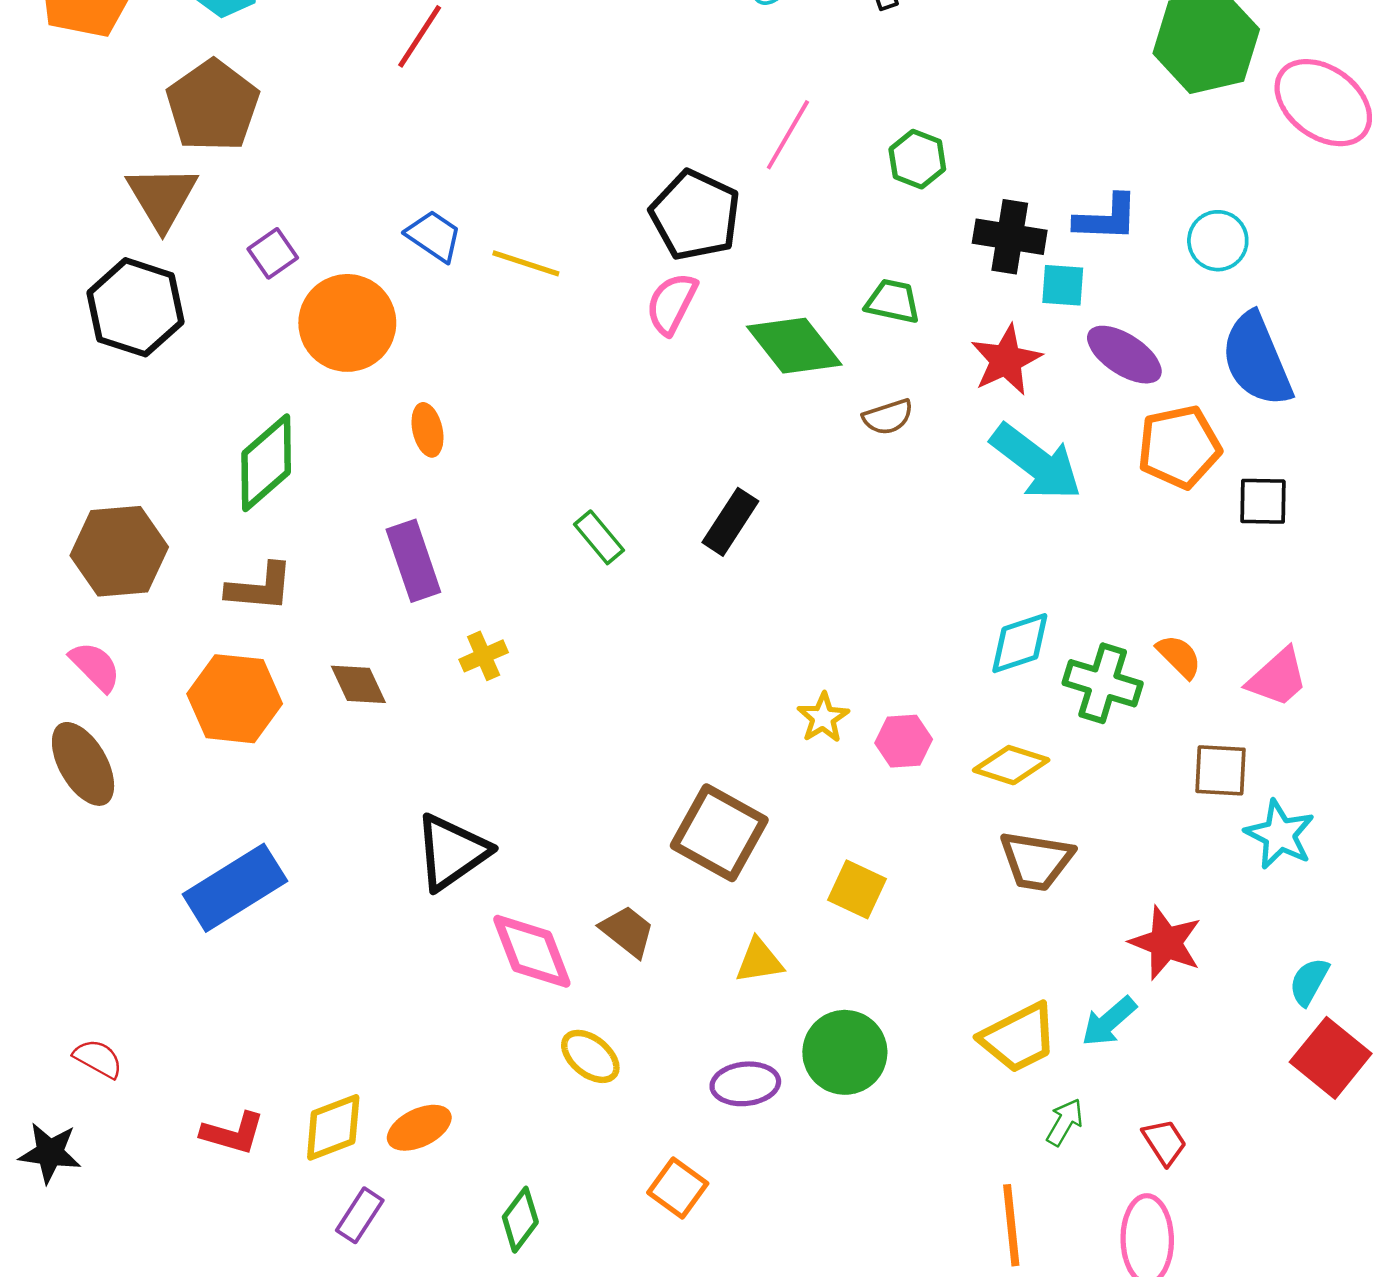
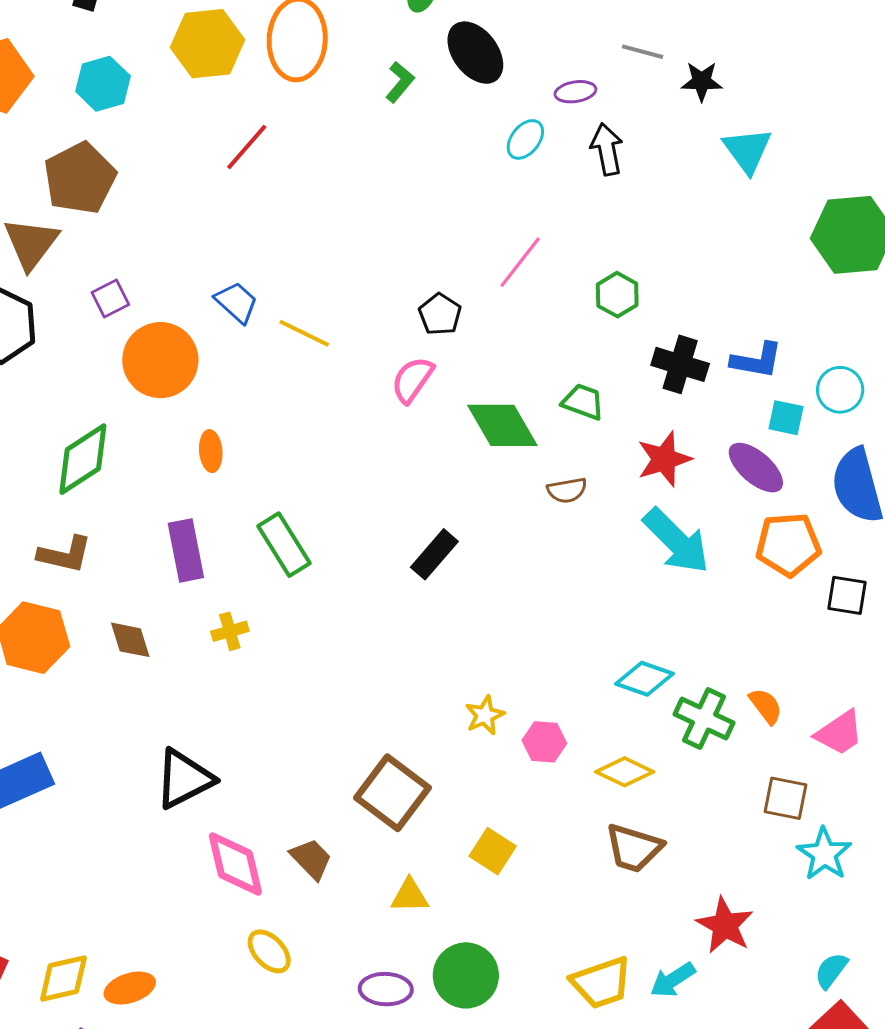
black pentagon: (695, 215) -> (440, 314), size x0.6
cyan square: (1063, 285) -> (786, 418), moved
green rectangle: (599, 537) -> (284, 545), moved, size x1.5
cyan diamond: (1020, 643) -> (644, 679), turned 30

